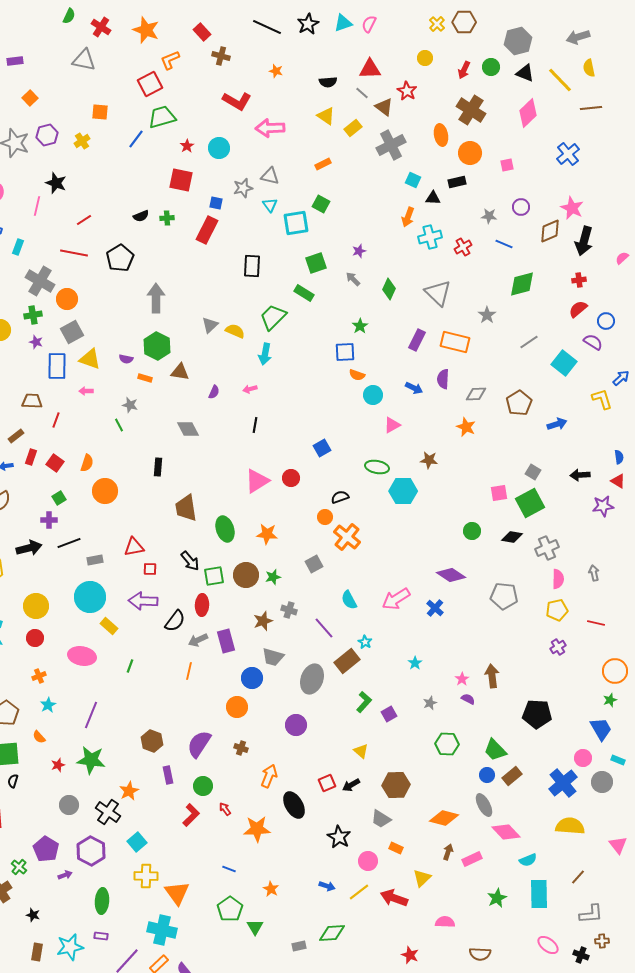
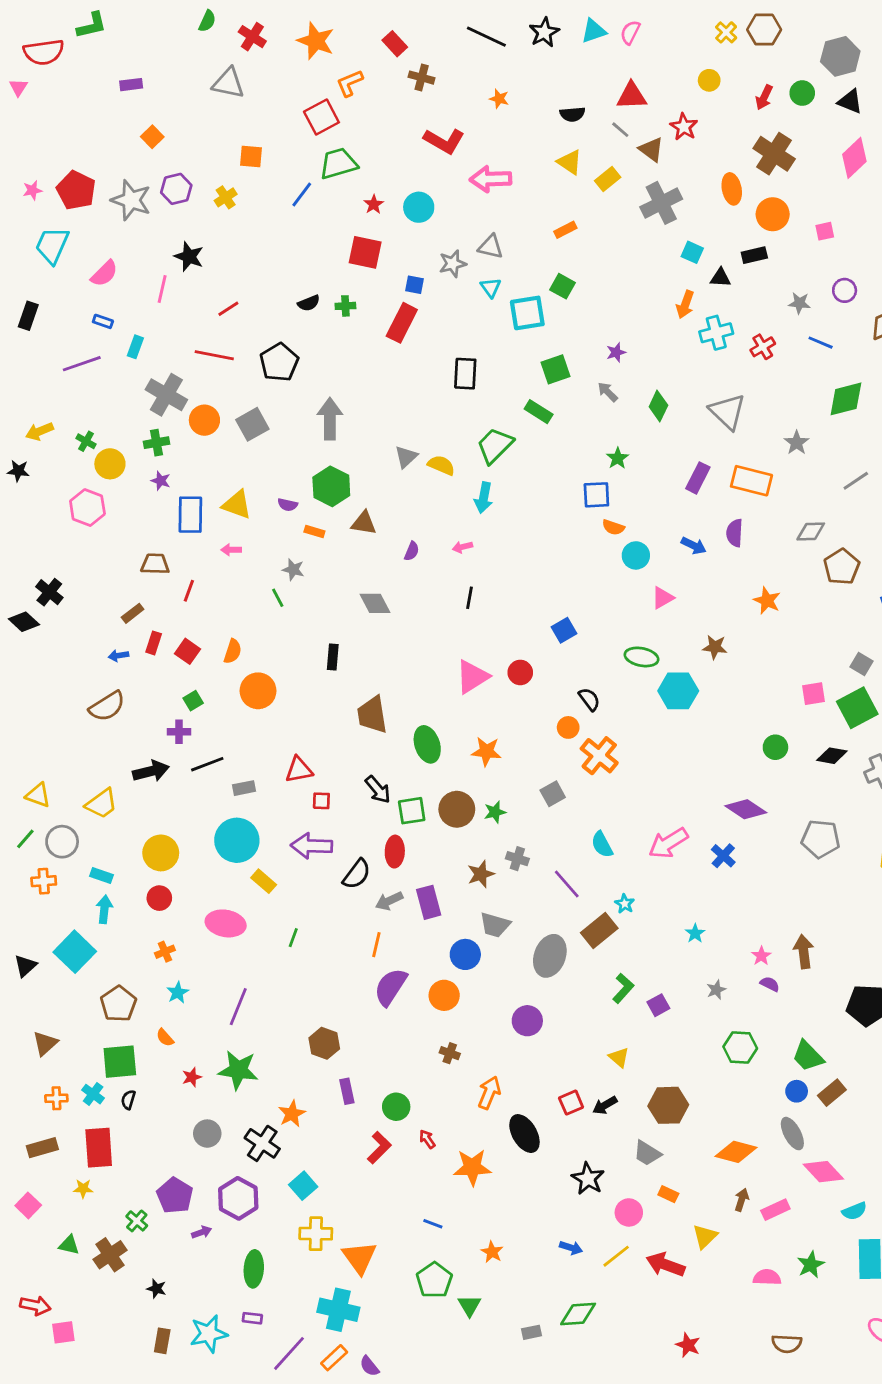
gray square: (72, 332) -> (252, 424), moved
gray diamond: (476, 394) -> (811, 531), moved
black semicircle: (340, 497) -> (589, 699), turned 72
purple semicircle: (199, 744) -> (391, 987), moved
pink semicircle: (445, 922) -> (767, 1277), moved

